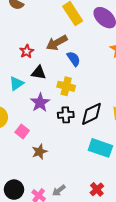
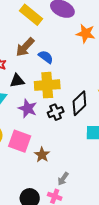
yellow cross: (66, 86) -> (47, 85), size x1.4
pink square: (22, 131) -> (20, 141), size x1.6
gray arrow: (59, 191) -> (63, 179), moved

